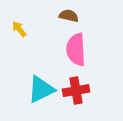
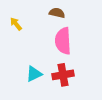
cyan triangle: (41, 89) -> (34, 74), size x0.7

